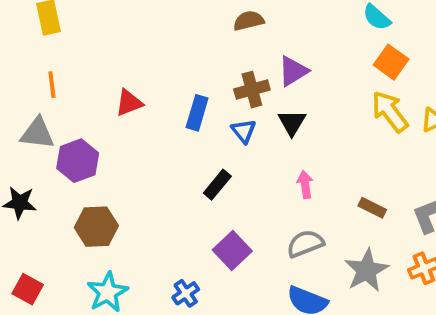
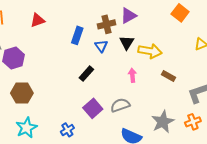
red triangle: (129, 103) -> (38, 20), moved
yellow arrow: (390, 112) -> (150, 51), moved, turned 135
brown rectangle: (372, 208) -> (168, 76), moved
gray semicircle: (305, 244) -> (120, 105), moved

